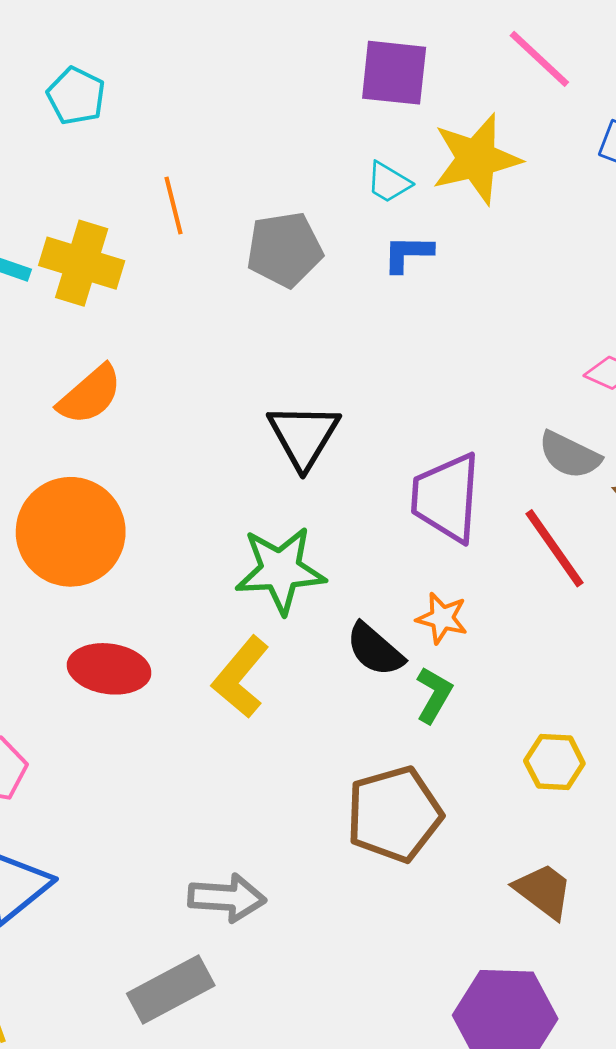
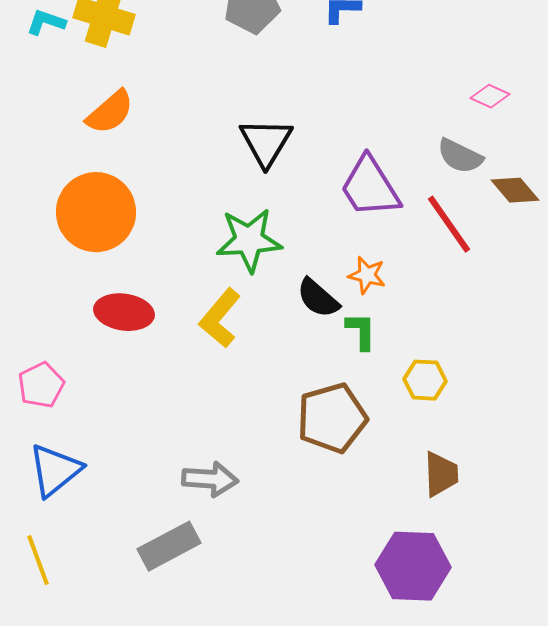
purple trapezoid: (446, 498) -> (370, 187), turned -36
green L-shape: (434, 695) -> (361, 331), turned -30
yellow hexagon: (554, 762) -> (425, 380), moved
brown trapezoid: (544, 891) -> (441, 474), turned 51

